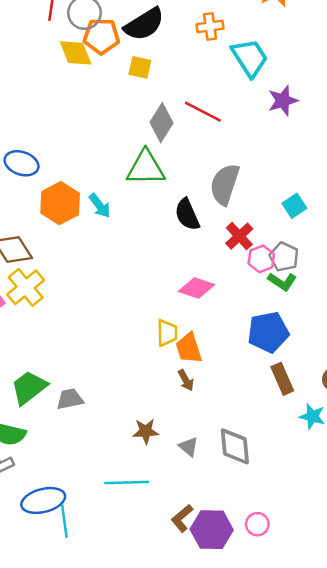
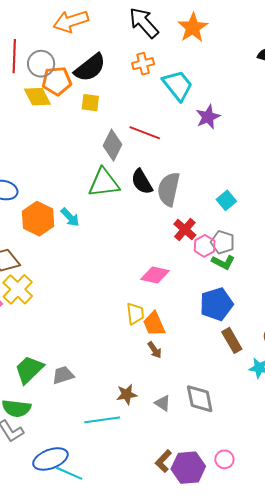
black semicircle: (187, 214) -> (142, 182), moved
cyan line: (127, 482) -> (102, 420), moved
cyan line: (64, 521) -> (69, 473), turned -52

